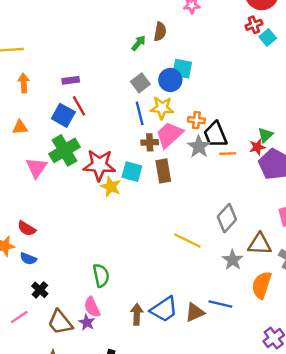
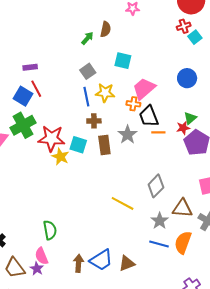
blue circle: (170, 80) -> (187, 78), moved
pink trapezoid: (169, 135) -> (144, 89), moved
gray star: (199, 147) -> (128, 135), moved
blue line: (220, 304) -> (159, 244), moved

